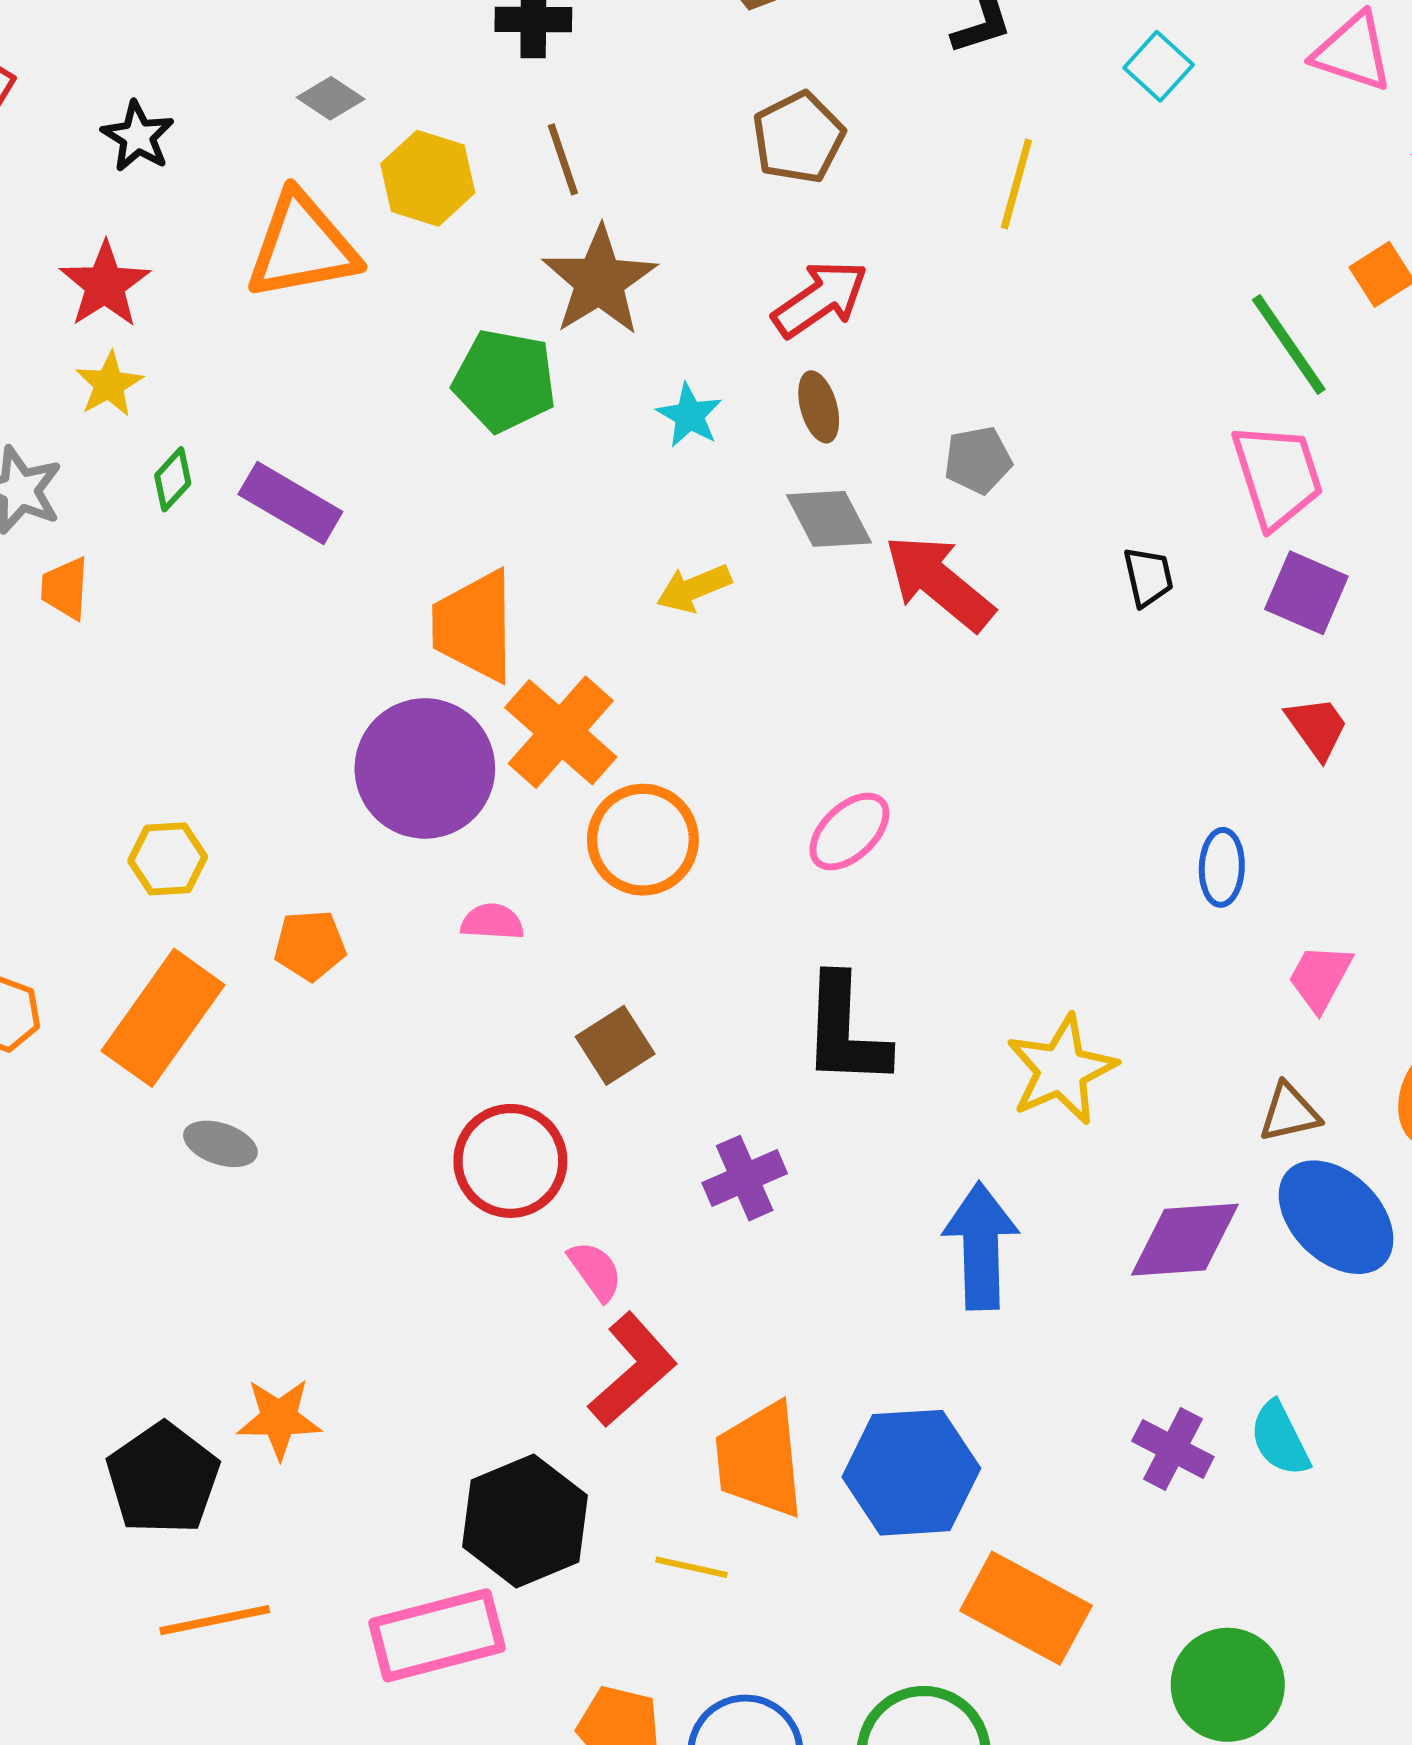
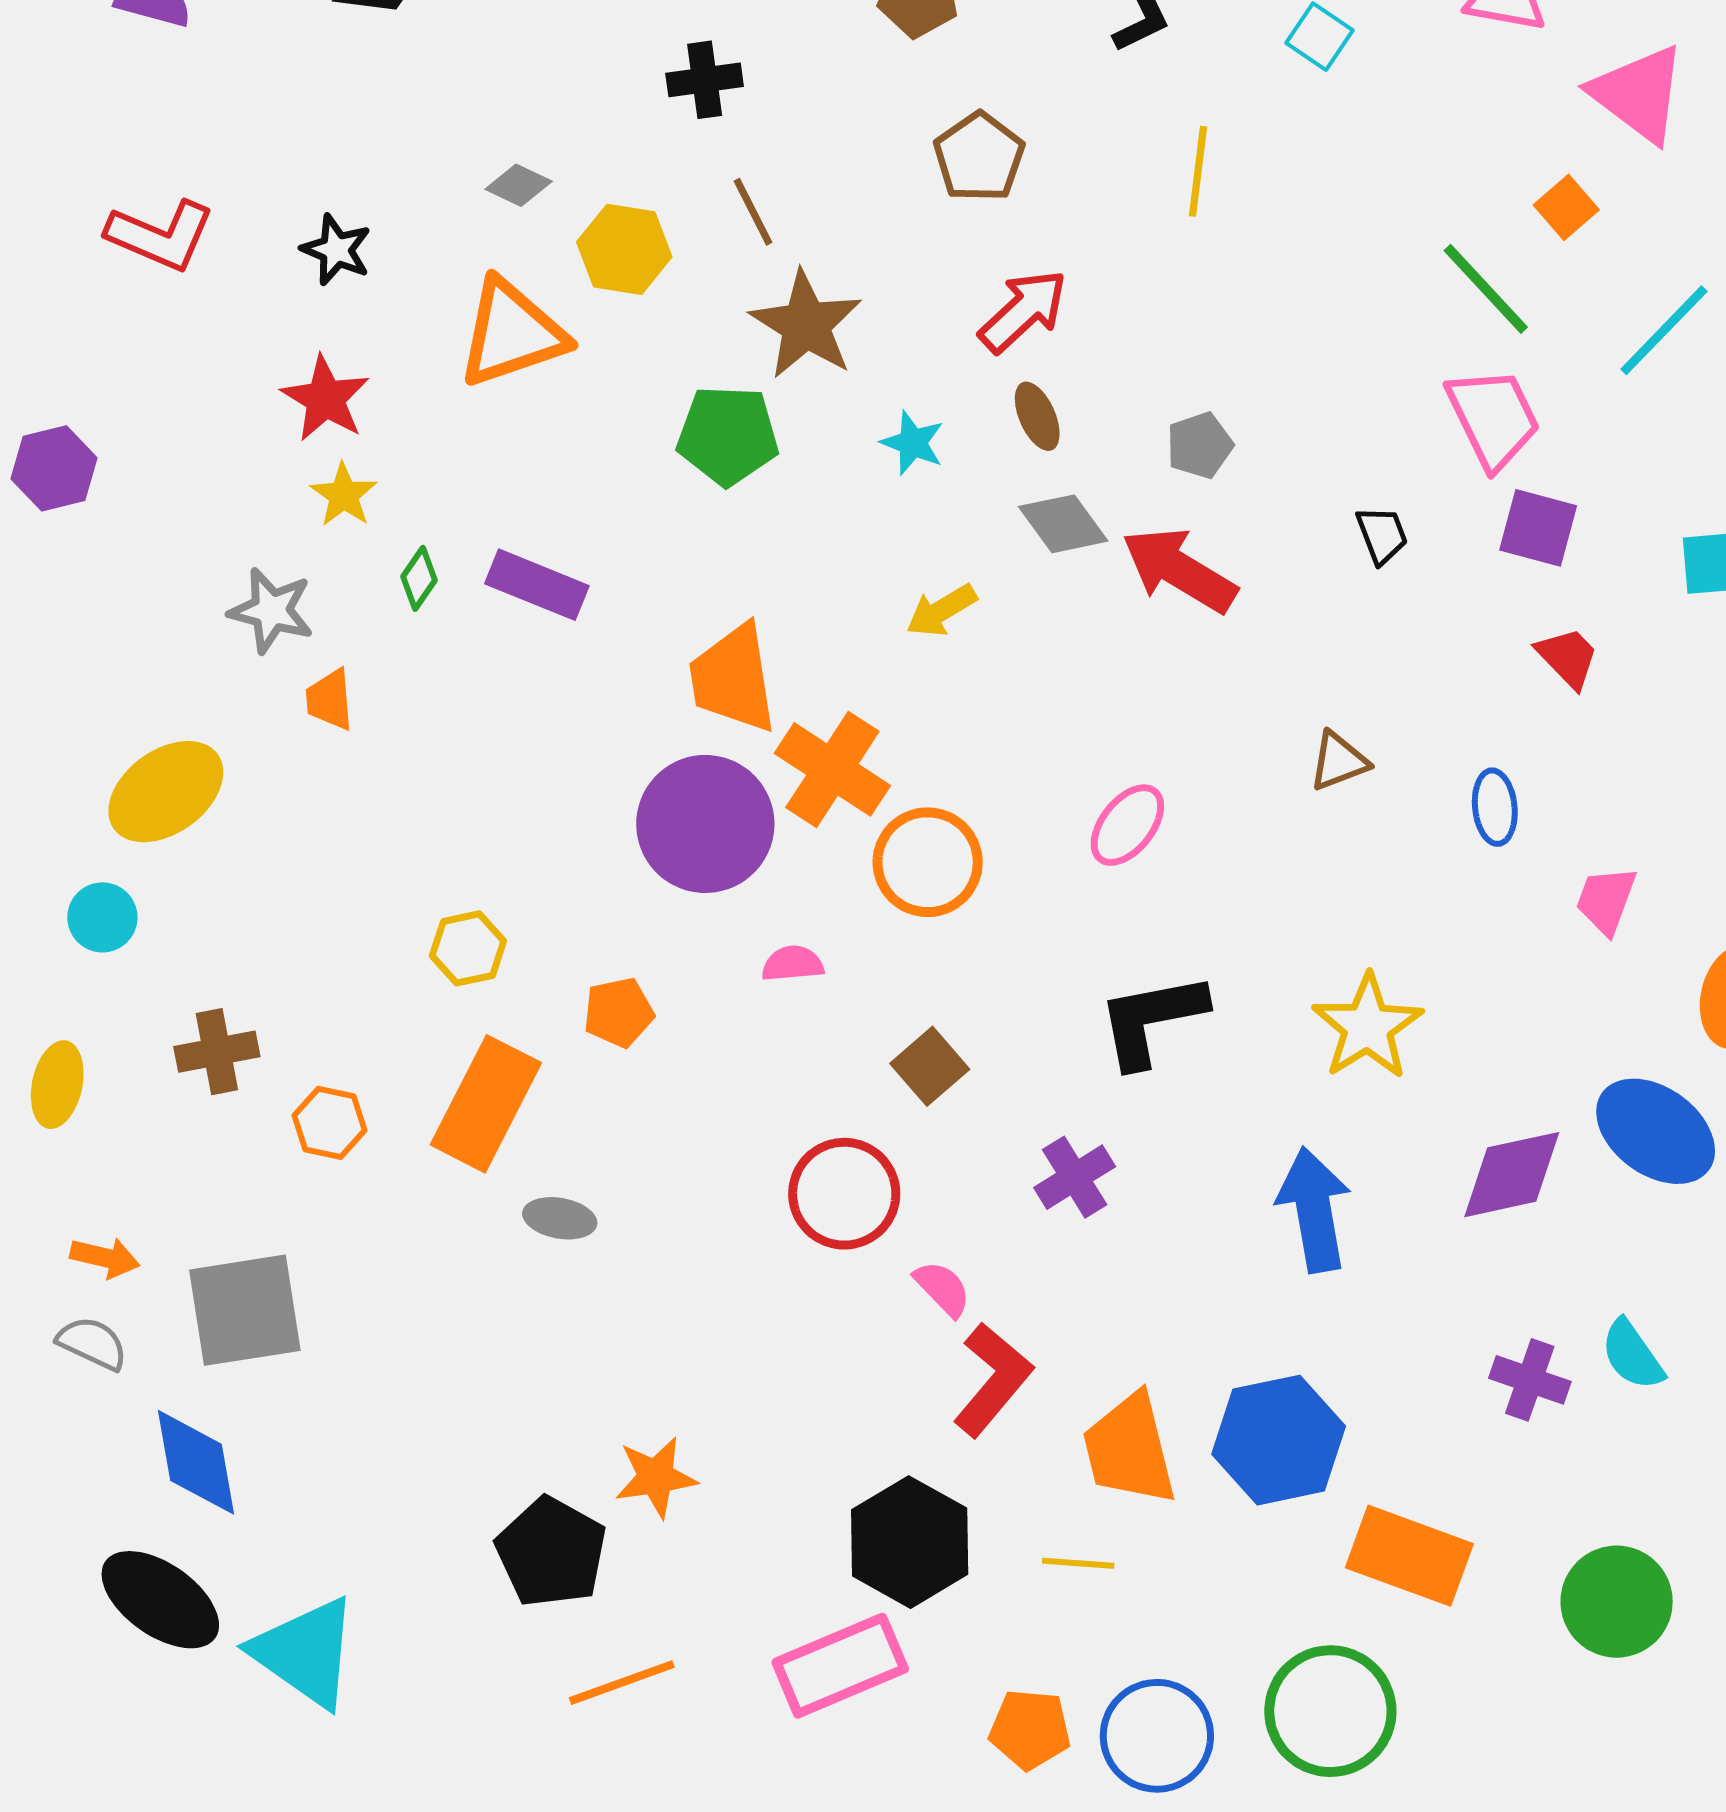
black L-shape: (845, 1031) -> (1152, 1020), turned 85
brown triangle: (1289, 1113) -> (1339, 761), moved

